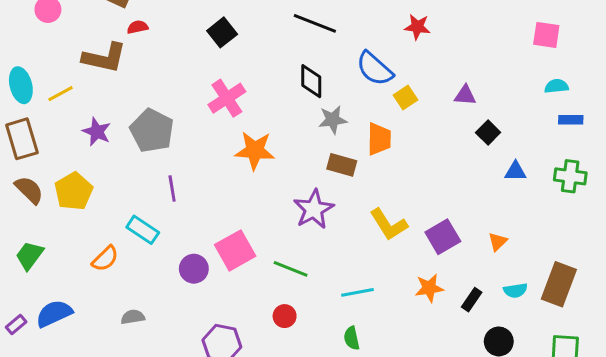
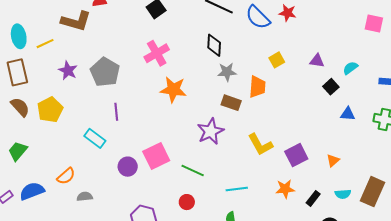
blue semicircle: (375, 69) -> (258, 17), moved
cyan semicircle: (556, 86) -> (350, 68), moved, turned -35
orange semicircle: (105, 259) -> (66, 176), moved

